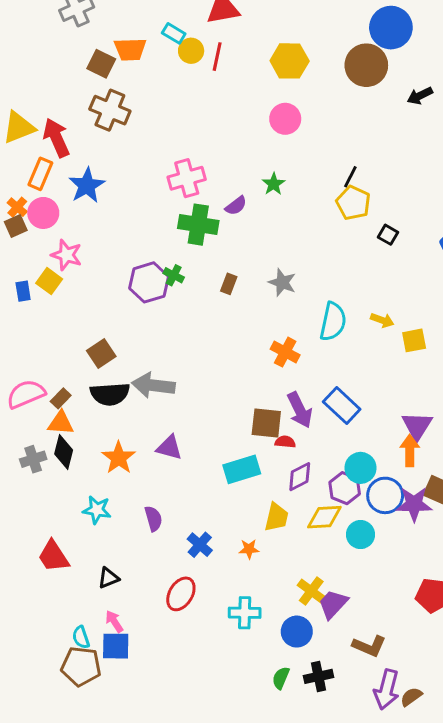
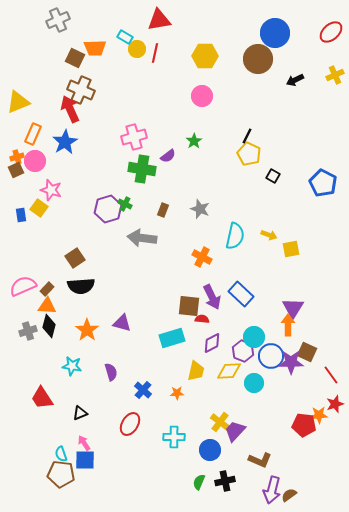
red arrow: (56, 138) -> (70, 109), moved
orange cross: (17, 207) -> (17, 157), turned 32
gray arrow: (153, 385) -> (142, 238), moved

